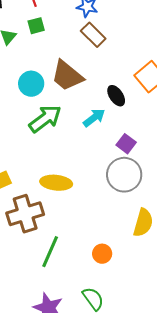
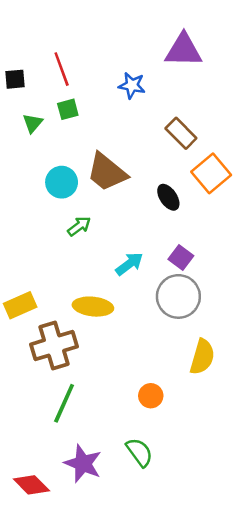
brown rectangle: (93, 35) -> (181, 133), moved
cyan arrow: (94, 118) -> (129, 264), moved
green arrow: (45, 119) -> (79, 226), size x0.6
green line: (50, 252) -> (64, 403), moved

